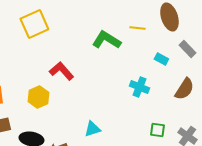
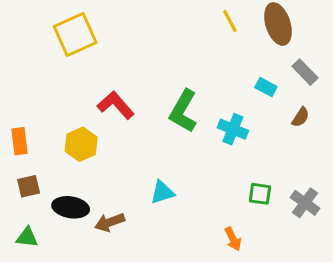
yellow line: (137, 28) -> (230, 21), moved, turned 56
green L-shape: (106, 40) -> (183, 111), moved, turned -92
brown semicircle: (184, 89) -> (301, 117), moved, size x0.6

